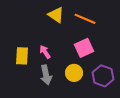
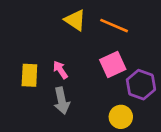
yellow circle: (74, 73) -> (121, 117), moved
purple hexagon: (103, 76) -> (141, 85), moved

